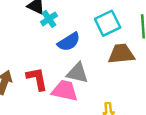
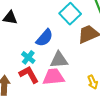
cyan cross: (49, 19) -> (28, 57), moved

